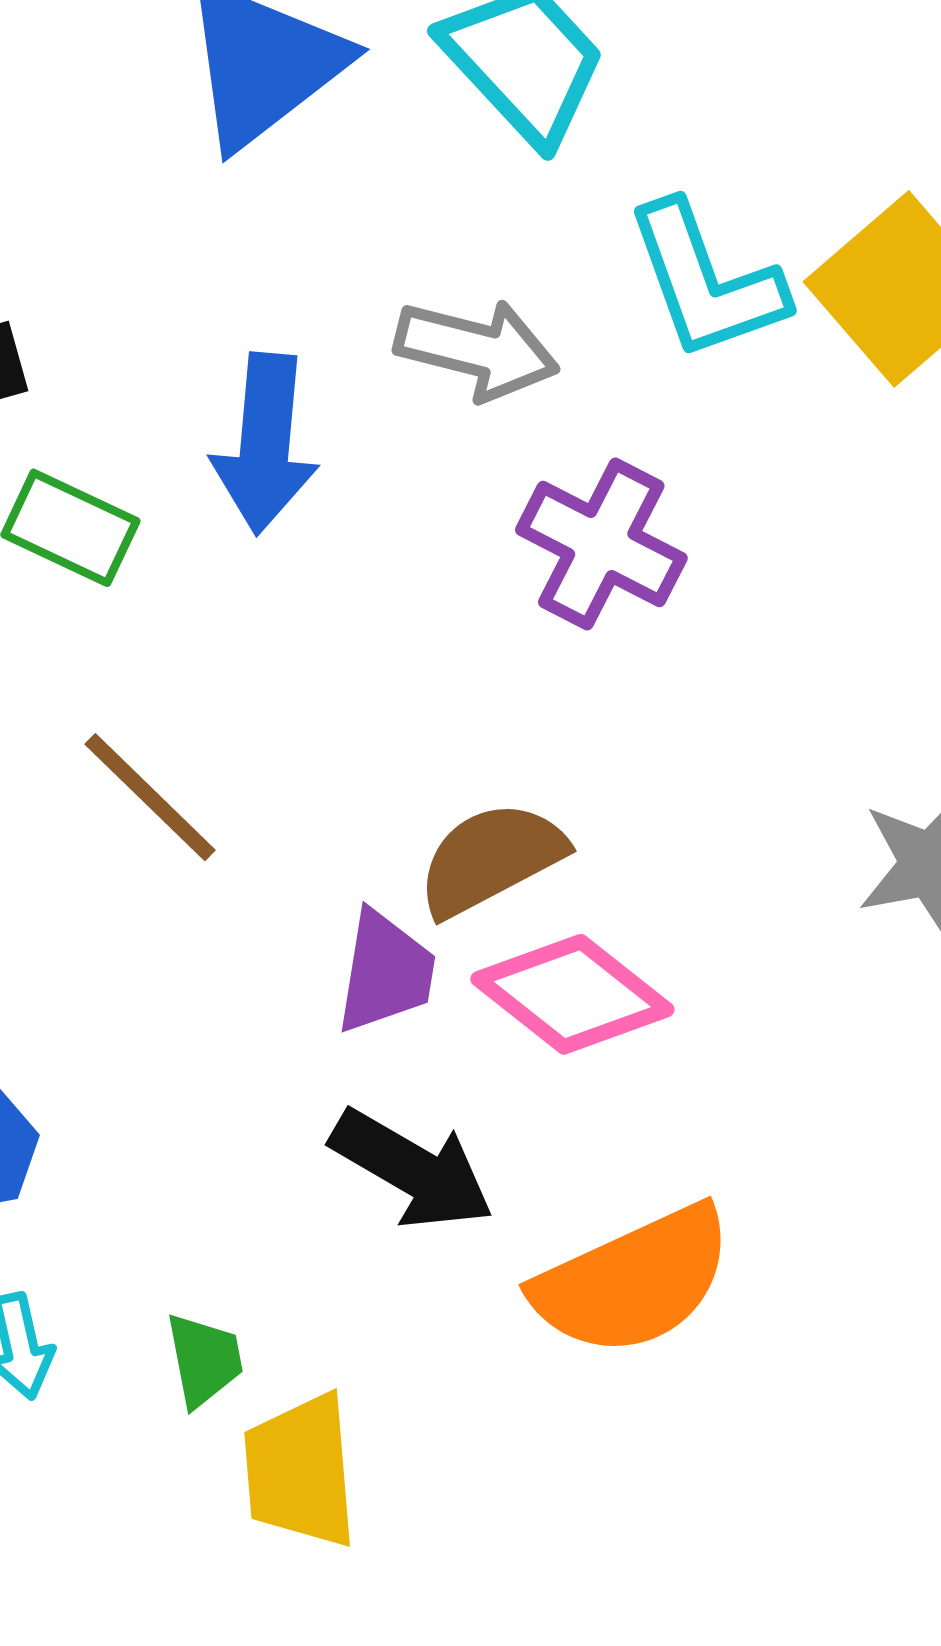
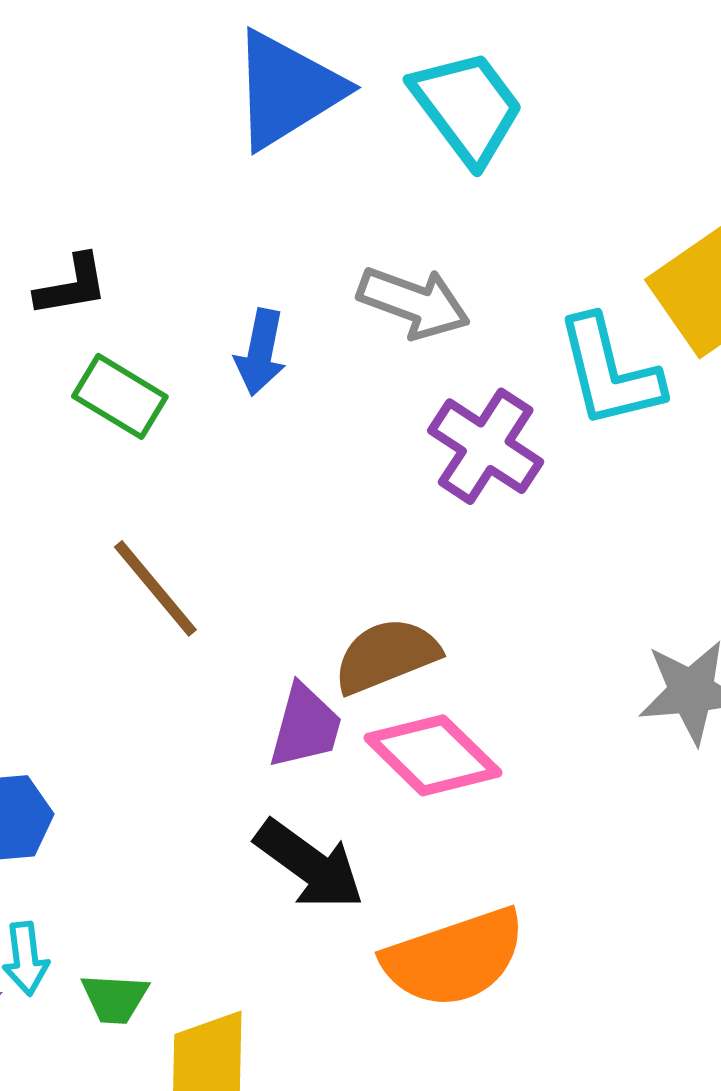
cyan L-shape: (706, 281) -> (609, 372), moved
blue arrow: (265, 444) -> (260, 352), size x0.7
green trapezoid: (204, 1360) -> (115, 998), moved, turned 98

